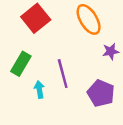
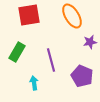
red square: (36, 18) -> (29, 15), turned 30
cyan arrow: (39, 90) -> (34, 83), moved

